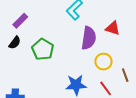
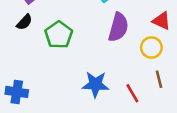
red triangle: (113, 28) -> (162, 21), moved
yellow circle: (103, 62) -> (151, 48), moved

